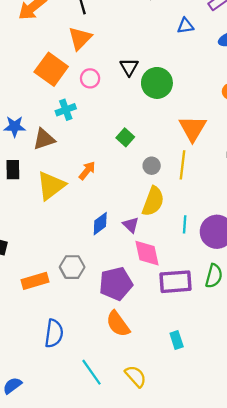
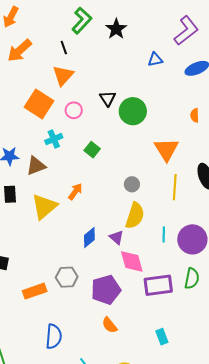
green square: (125, 137) -> (92, 150), moved
yellow line: (183, 165) -> (175, 187), moved
orange semicircle: (118, 324) -> (110, 325), size x0.7

